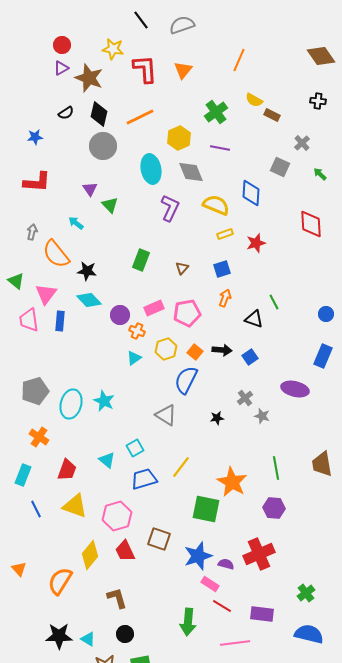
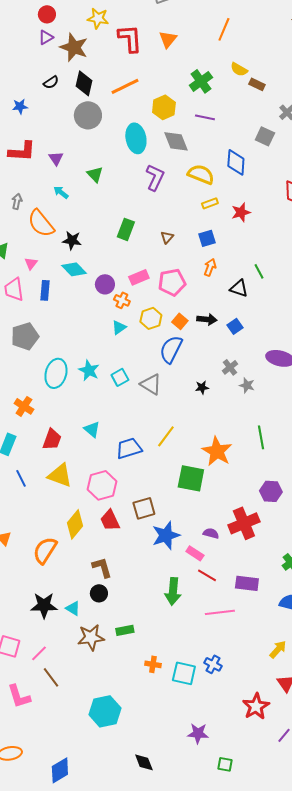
purple triangle: (90, 189) -> (56, 158), moved
pink triangle: (46, 294) -> (31, 263), size x0.6
gray pentagon: (35, 391) -> (25, 336), moved
cyan square: (135, 448) -> (120, 377), moved
purple hexagon: (274, 508) -> (271, 491), moved
brown square: (159, 539) -> (144, 508), turned -35
blue star: (198, 556) -> (166, 535), moved
black circle: (125, 634) -> (99, 593), moved

